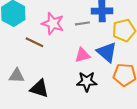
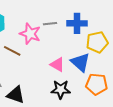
gray line: (82, 23) -> (50, 24), moved
pink triangle: (83, 55) -> (57, 65), turned 42

